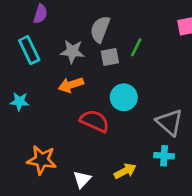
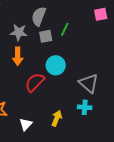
orange arrow: (71, 85) -> (18, 56), turned -72
red semicircle: (95, 121) -> (35, 82), turned -70
yellow arrow: (125, 171) -> (57, 118), turned -42

